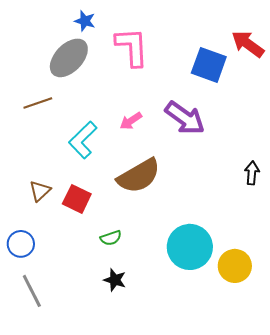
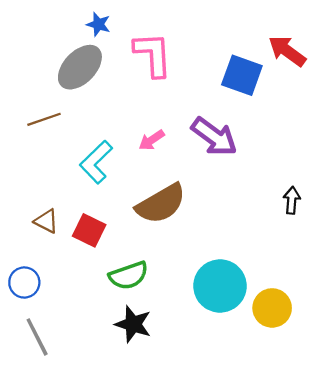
brown triangle: (40, 191) -> (46, 221), turned -50
green semicircle: (111, 238) -> (129, 276), size x1.6
black star: (115, 280) -> (133, 324), size x1.4

